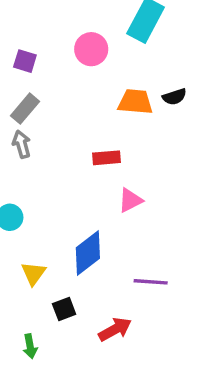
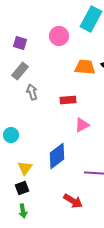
gray arrow: (22, 144) -> (32, 92), moved
black square: (64, 309) -> (22, 188), moved
red arrow: (115, 329) -> (73, 201), turned 60

